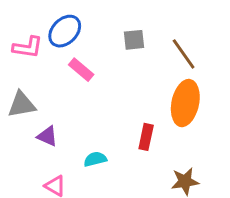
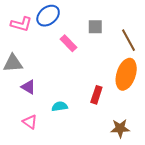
pink rectangle: (81, 70) -> (69, 43), moved

